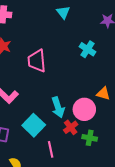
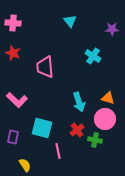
cyan arrow: (58, 107) -> (79, 102), moved
pink circle: (84, 109) -> (105, 119), moved
cyan square: (34, 125) -> (42, 128), turned -30

